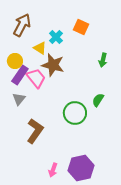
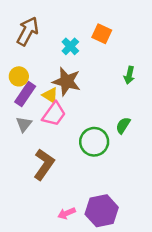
yellow triangle: (40, 48) -> (50, 95), moved
pink trapezoid: (36, 78) -> (54, 114), moved, turned 75
pink arrow: (53, 170) -> (67, 213), turned 48

